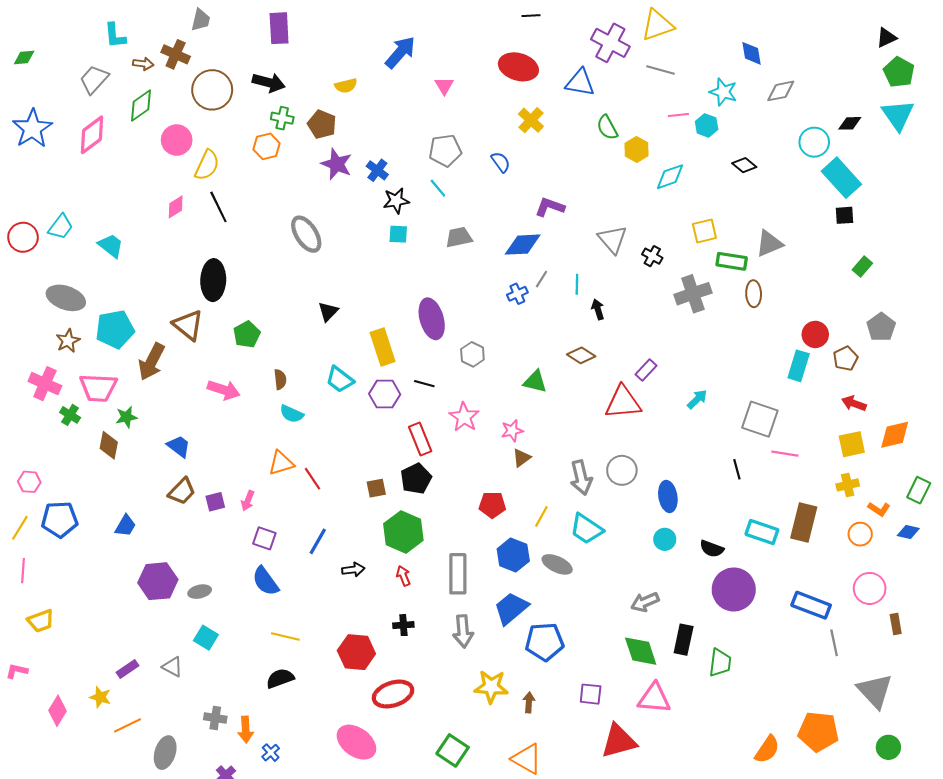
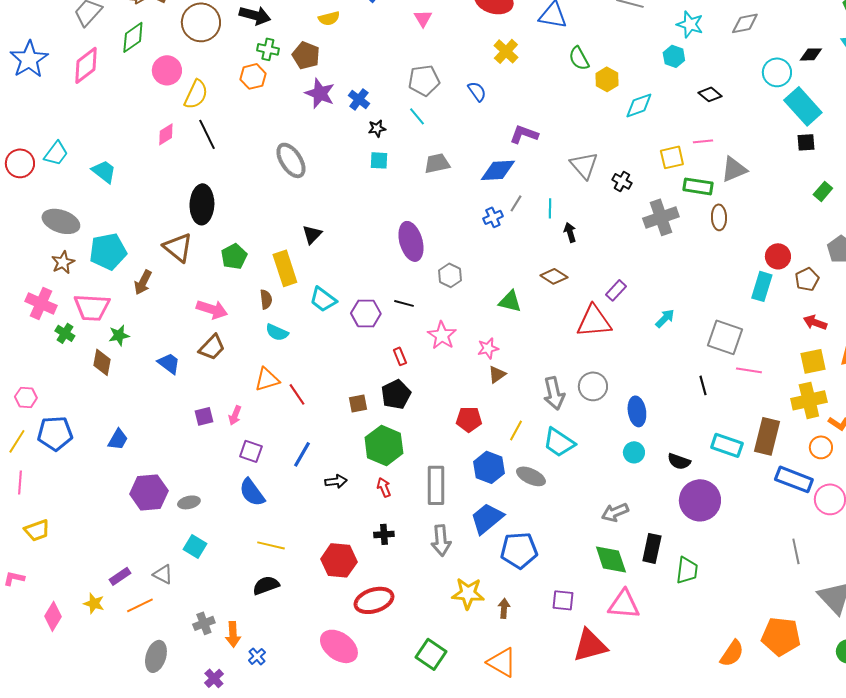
pink line: (678, 115) -> (703, 141), moved
black star: (396, 201) -> (377, 128), size x0.7
yellow rectangle: (383, 347) -> (285, 268), moved
brown arrow: (152, 362) -> (143, 282), size x0.7
red rectangle: (420, 439) -> (400, 356), size x0.6
yellow cross: (848, 485) -> (809, 400), size x1.6
brown trapezoid: (182, 491) -> (212, 347), moved
blue rectangle: (811, 605) -> (794, 479), moved
gray cross: (215, 718) -> (204, 623), turned -30
orange line: (128, 725) -> (140, 605), moved

